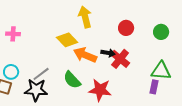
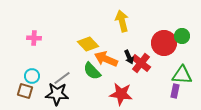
yellow arrow: (85, 17) -> (122, 21), moved
red circle: (126, 28) -> (164, 43), moved, size x1.6
black arrow: (108, 53) -> (129, 57), turned 56
green semicircle: (72, 80) -> (92, 71), moved

